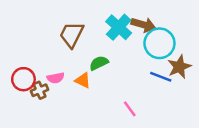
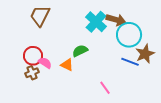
brown trapezoid: (72, 35) -> (40, 16), moved
pink semicircle: (56, 78) -> (45, 63), turned -136
red circle: (23, 79) -> (33, 56), moved

